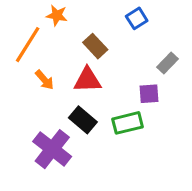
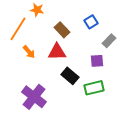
blue square: (137, 18) -> (91, 22), moved
black rectangle: (83, 120) -> (70, 76), moved
green rectangle: (128, 123) -> (94, 88), moved

